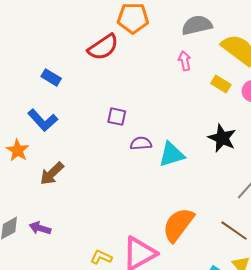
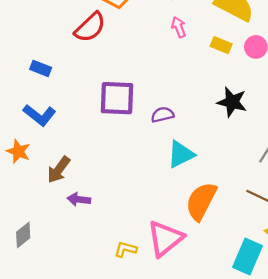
purple square: (117, 117) -> (117, 98), size x1.8
purple semicircle: (141, 143) -> (162, 115), moved
cyan triangle: (172, 154) -> (181, 154), moved
purple arrow: (40, 228) -> (79, 199), moved

